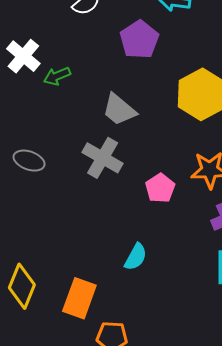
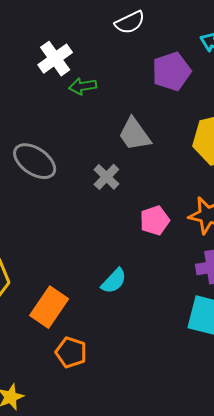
gray cross: (103, 158) -> (106, 177), size x0.7
gray ellipse: (29, 161) -> (35, 161), size x1.4

